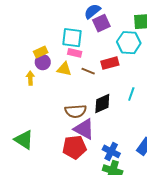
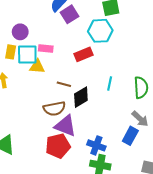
cyan square: (72, 38) -> (27, 54), moved
yellow rectangle: (41, 52) -> (11, 52), turned -48
purple circle: (43, 62) -> (20, 32), moved
brown line: (88, 71) -> (64, 84), moved

